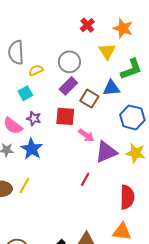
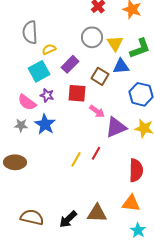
yellow triangle: (107, 51) -> (115, 43), moved
gray circle: (69, 62) -> (92, 37), moved
purple rectangle: (68, 86) -> (70, 64), moved
cyan square: (25, 93) -> (39, 71), size x1.5
yellow line: (24, 186) -> (76, 159), moved

